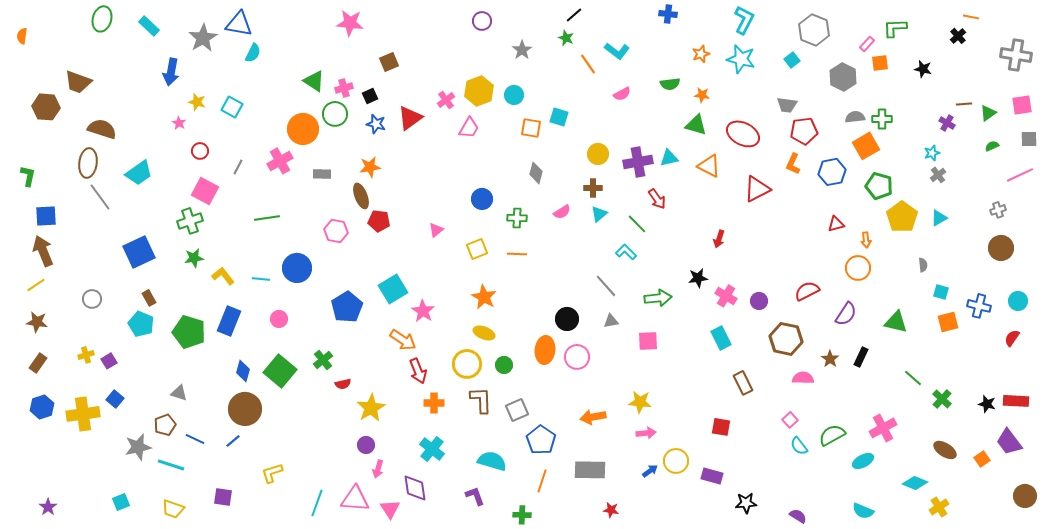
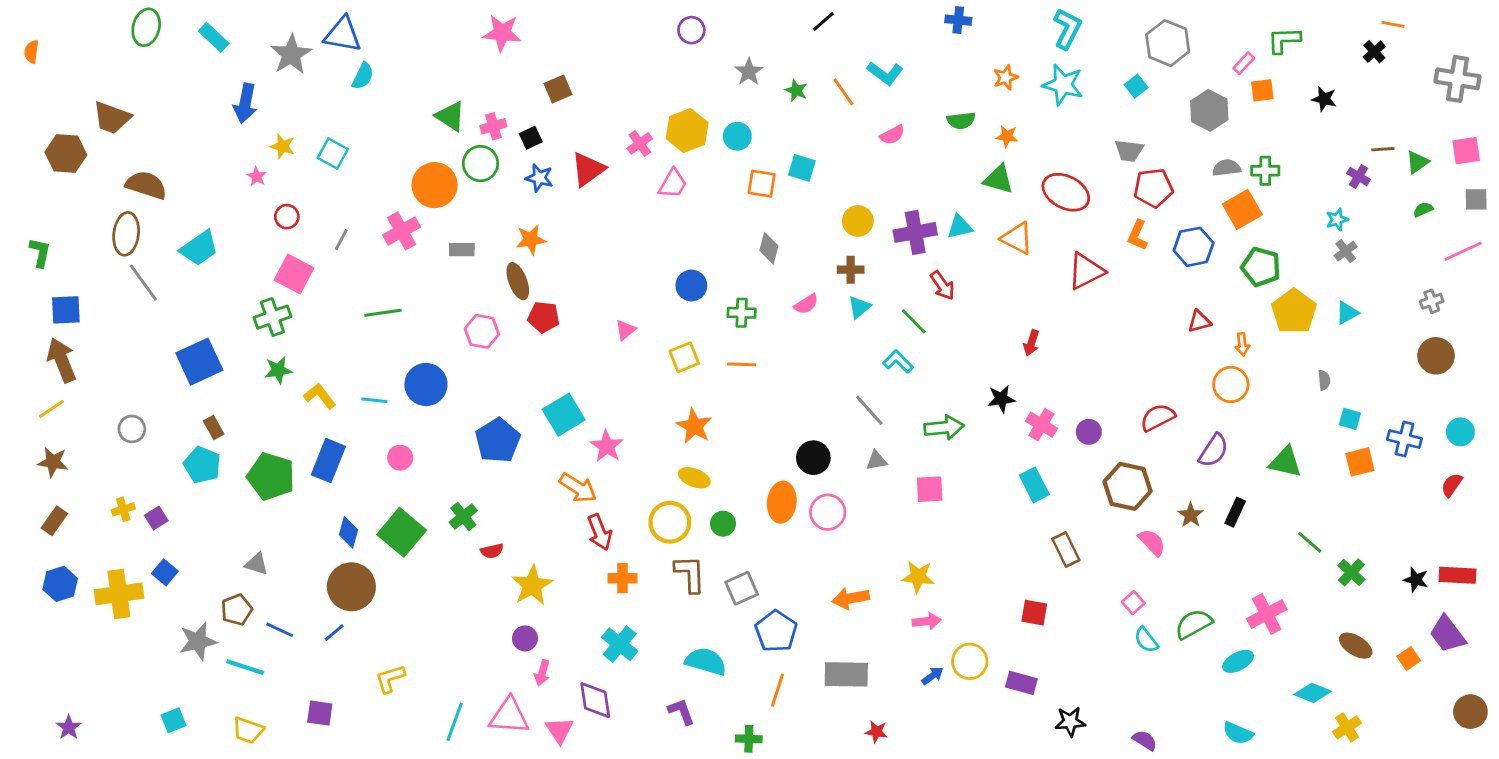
green star: (566, 38) -> (796, 90), moved
pink semicircle: (803, 378) -> (1152, 542), turned 45

